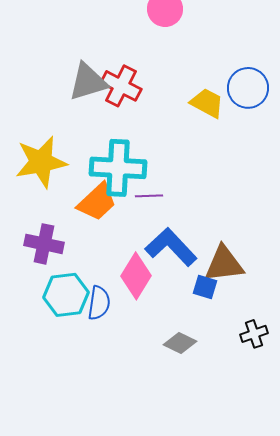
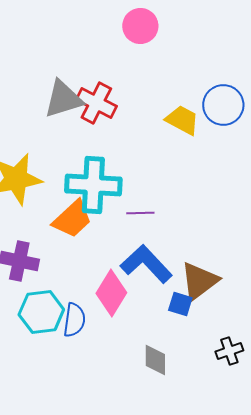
purple line: (149, 196) -> (140, 213), moved
brown triangle: (224, 264) -> (199, 281), turned -30
gray diamond: (180, 343) -> (155, 360), turned 64

